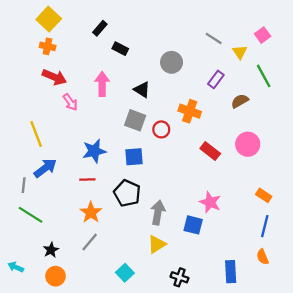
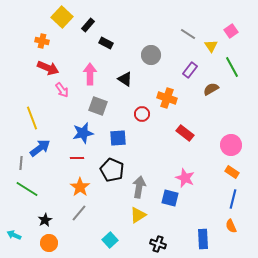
yellow square: (49, 19) -> (62, 17), moved
gray square: (135, 120) -> (98, 106), moved
pink circle: (248, 144) -> (231, 145), moved

